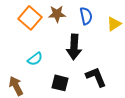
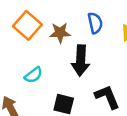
brown star: (57, 14) -> (60, 33), moved

